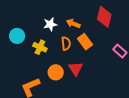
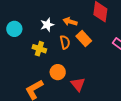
cyan circle: (17, 36) -> (14, 29), moved
red triangle: (76, 69) -> (78, 84), moved

